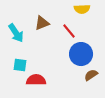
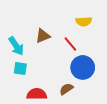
cyan square: (20, 65) -> (20, 69), moved
brown semicircle: (91, 75) -> (66, 89), moved

